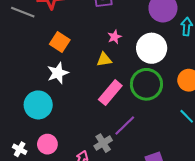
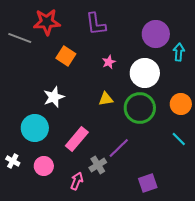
orange square: (60, 42) -> (66, 56), moved
yellow triangle: (104, 60) -> (106, 99), moved
pink rectangle: (110, 93) -> (77, 139), moved
white cross: (20, 149) -> (13, 161), moved

